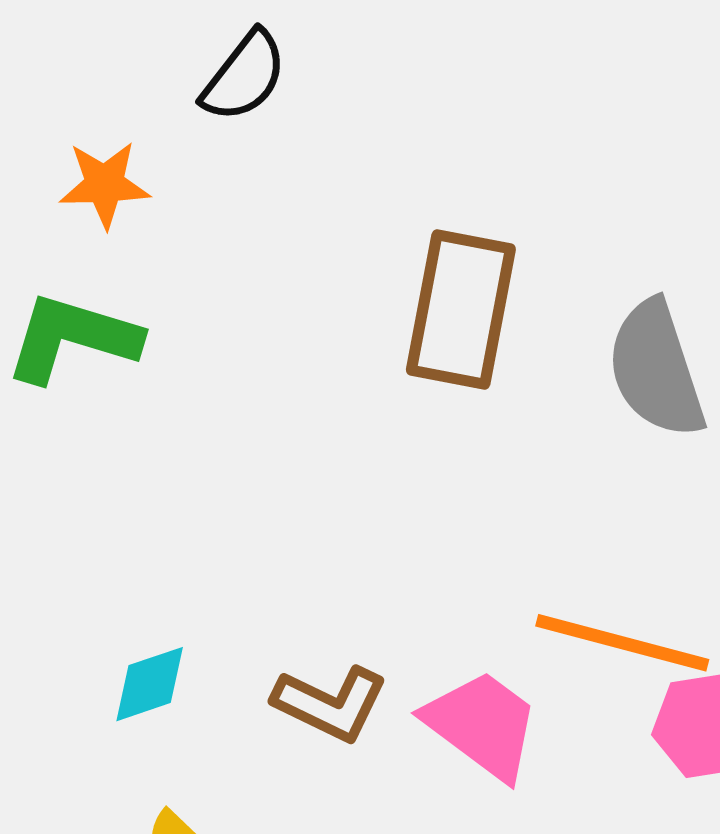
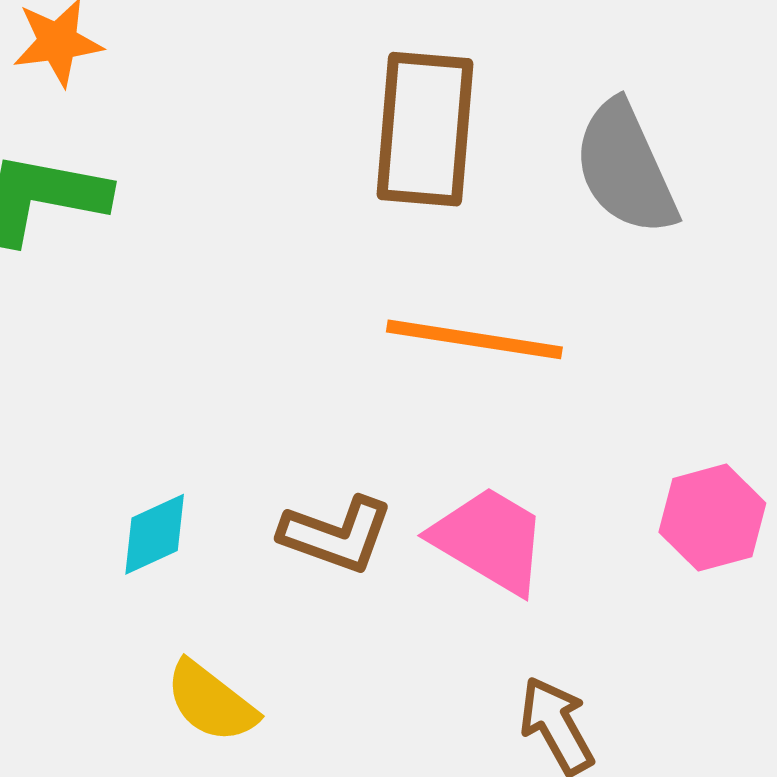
orange line: (622, 643) -> (474, 339), moved

